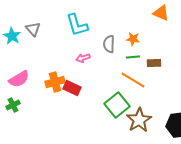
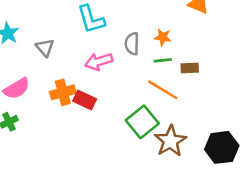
gray triangle: (33, 29) -> (45, 47), moved
pink arrow: (83, 58) -> (99, 62), size x1.5

